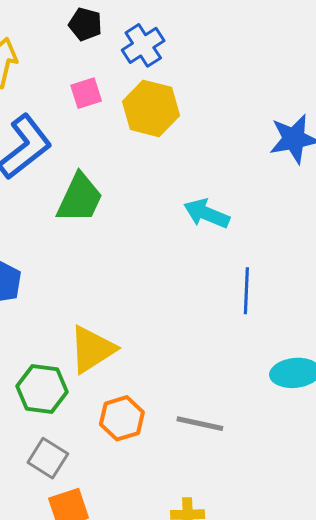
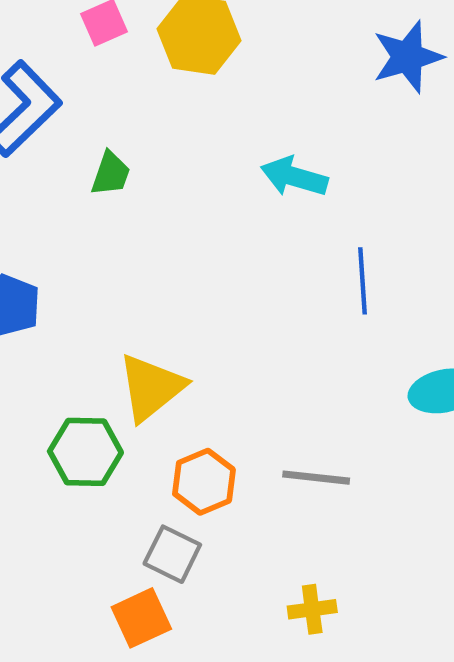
green trapezoid: (80, 198) -> (111, 174), size x0.6
gray square: (48, 458) -> (172, 554), moved

